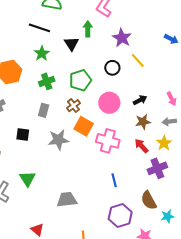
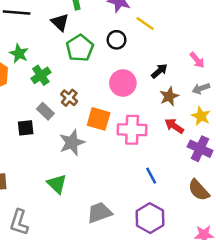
green star: (42, 53) -> (19, 53), moved
green pentagon: (80, 80) -> (80, 48), moved
brown cross: (74, 106) -> (69, 98), moved
gray rectangle: (44, 110) -> (45, 111), turned -48
black square: (23, 135) -> (26, 128), moved
purple cross: (157, 168) -> (200, 149), turned -30
green triangle: (27, 179) -> (57, 184), moved
purple hexagon: (120, 215) -> (150, 218), moved

